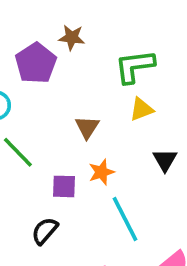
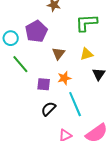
purple pentagon: (36, 63) -> (36, 31), moved
yellow triangle: (141, 109) -> (87, 54), moved
black semicircle: (45, 231) -> (49, 109), moved

